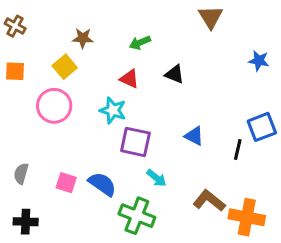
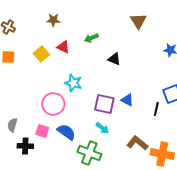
brown star: (83, 38) -> (53, 20), moved
red triangle: (129, 79) -> (63, 47), moved
pink circle: (54, 106) -> (53, 104), moved
purple square: (135, 142) -> (104, 104), moved
black cross: (26, 222) -> (25, 146), moved

